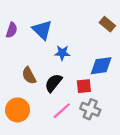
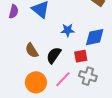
blue star: (62, 53) -> (68, 30), moved
orange circle: (18, 110) -> (36, 82), moved

